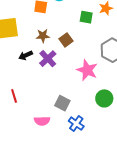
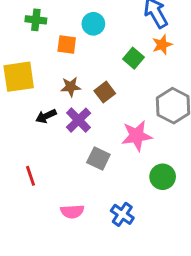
green square: (86, 17) -> (134, 58), turned 32
pink star: (87, 70) -> (137, 136), turned -30
gray square: (62, 103) -> (98, 159), moved

